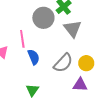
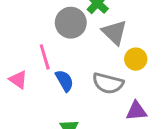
gray semicircle: (63, 63) -> (108, 83), turned 70
yellow circle: (86, 63) -> (136, 59), moved

